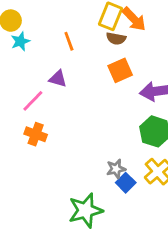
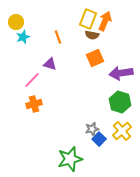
orange arrow: (134, 19) -> (105, 21), turned -114
orange cross: (36, 134) -> (34, 104), turned -35

